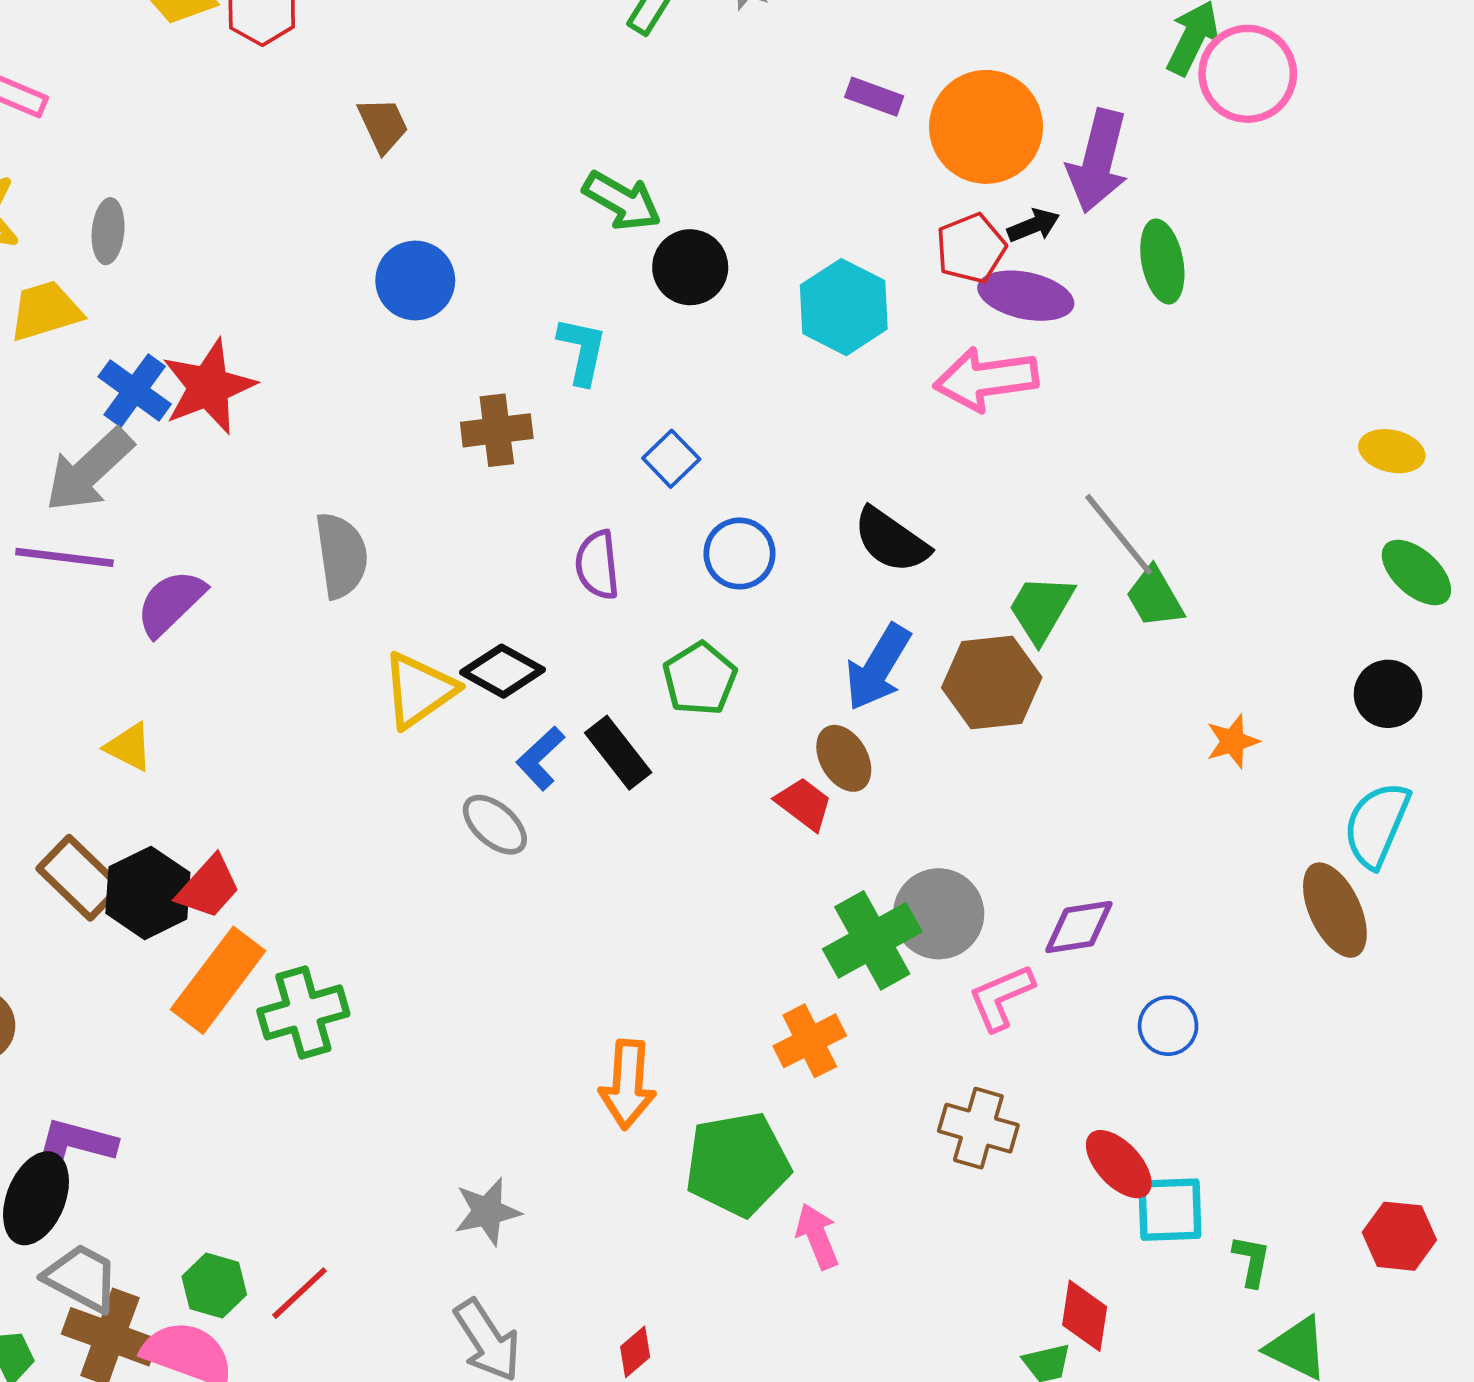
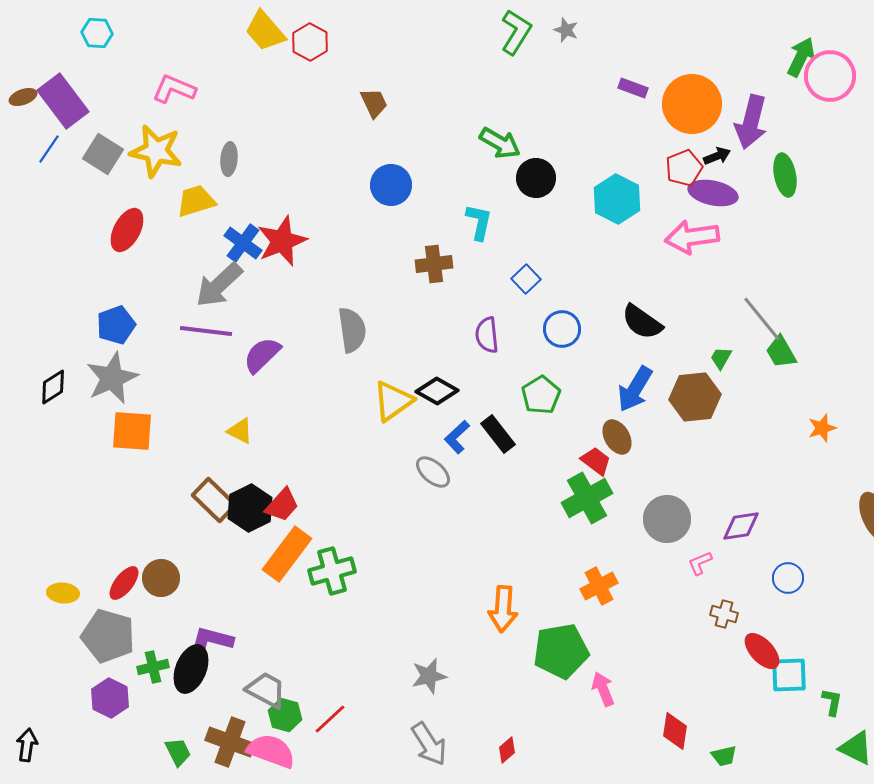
green trapezoid: (1041, 609) -> (721, 358), size x0.6
green cross: (872, 940) -> (587, 498), moved
pink L-shape: (1001, 997) -> (700, 563), size x0.7
brown cross: (978, 1128) -> (724, 614), moved, size x0.7
gray trapezoid: (82, 1278) -> (266, 690), moved
red diamond: (1085, 1316) -> (675, 731), moved

